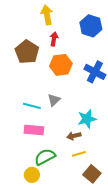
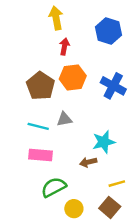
brown pentagon: (27, 52) -> (41, 86), moved
gray triangle: (54, 100) -> (64, 119), turned 32
yellow line: (79, 154) -> (117, 184), moved
yellow circle: (32, 175) -> (74, 209), moved

